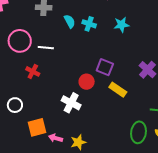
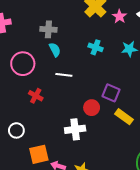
cyan semicircle: (70, 21) -> (55, 50), moved
white line: (46, 48) -> (64, 75), moved
white cross: (71, 103) -> (75, 129), turned -36

